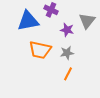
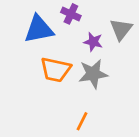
gray star: (67, 53) -> (93, 74), size x1.5
orange line: (68, 74) -> (82, 121), moved

